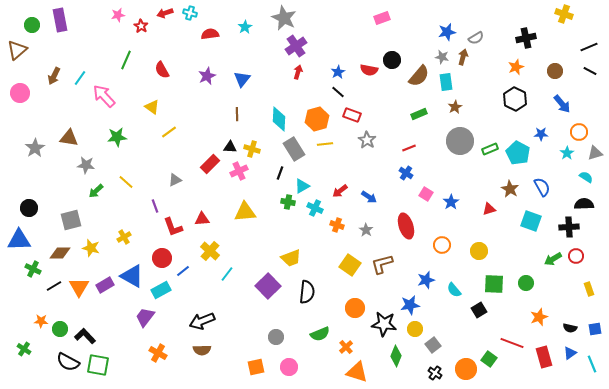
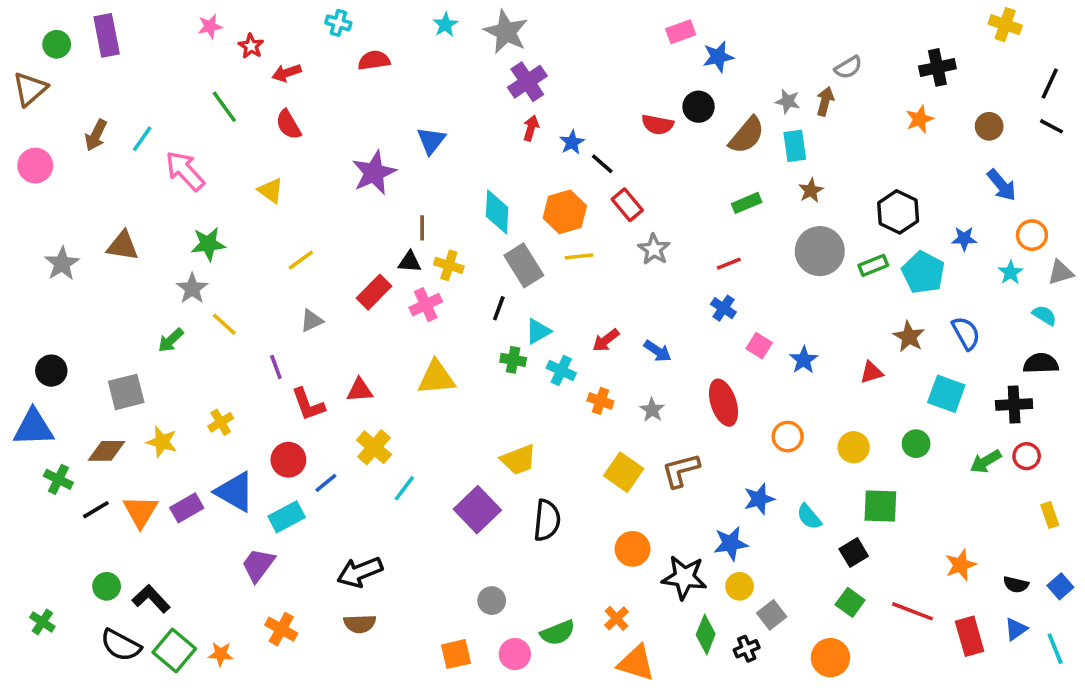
red arrow: (165, 13) -> (287, 73), moved
cyan star: (245, 27) -> (445, 25), moved
blue star: (447, 32) -> (718, 57), moved
black line: (589, 47) -> (1050, 84), turned -42
green line: (126, 60) -> (224, 107), turned -60
blue star: (338, 72) -> (572, 142), moved
purple star: (207, 76) -> (374, 173), moved, size x1.4
black hexagon: (515, 99) -> (898, 212), moved
brown line: (237, 114) -> (422, 228), moved
red rectangle: (352, 115) -> (627, 205), turned 30
yellow line: (169, 132) -> (301, 260), moved
gray star: (86, 165) -> (192, 289), moved, turned 30
green circle: (526, 283) -> (916, 444), moved
orange star: (41, 321) -> (221, 654), moved
blue square: (595, 329) -> (1060, 586), turned -32
green semicircle: (320, 334) -> (558, 633), moved
green square: (489, 359) -> (850, 602), moved
green square: (98, 365) -> (174, 651), turned 30
black cross: (435, 373) -> (747, 649), moved, turned 32

